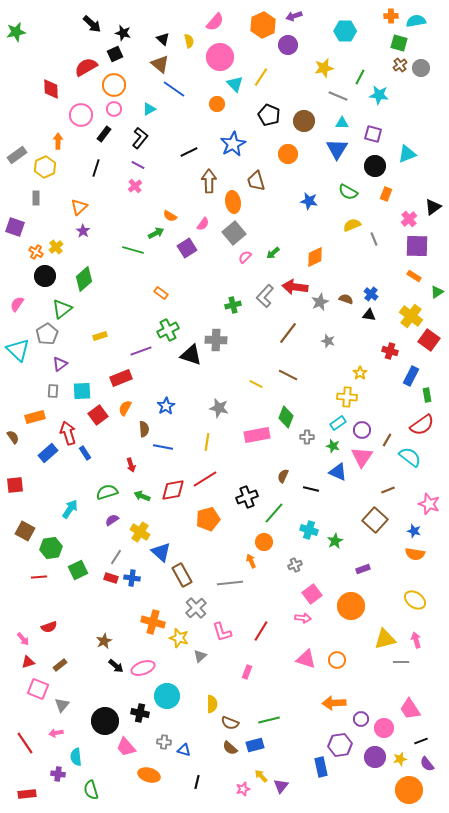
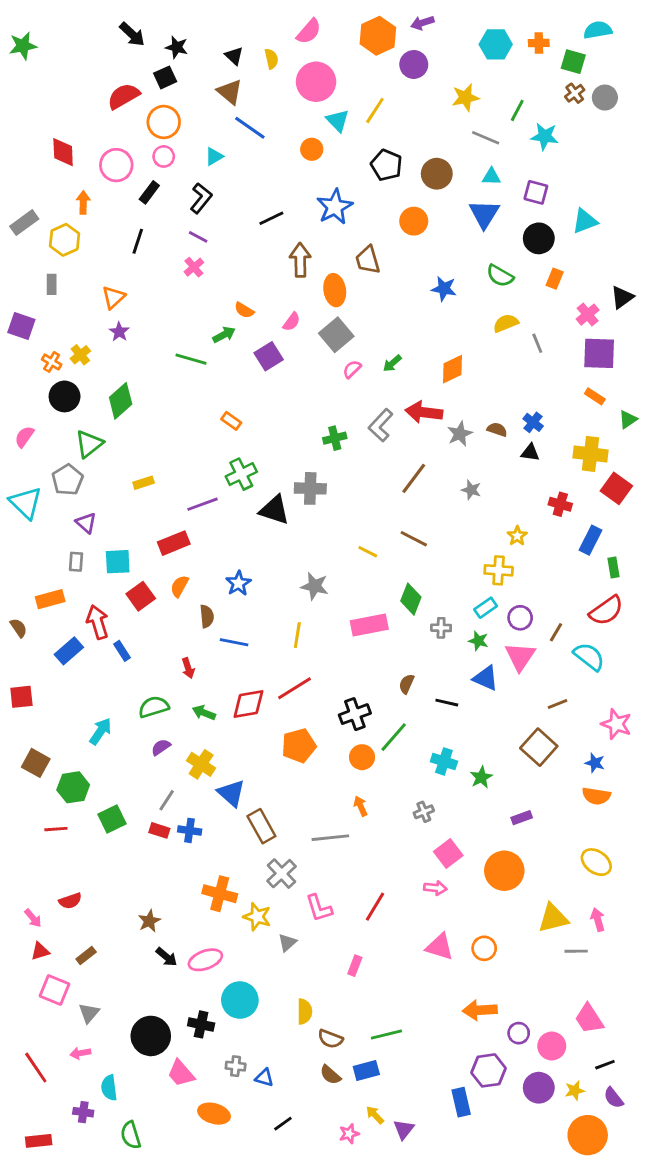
orange cross: (391, 16) -> (539, 43), moved
red diamond: (51, 89) -> (63, 152), moved
yellow cross: (411, 316) -> (591, 454), turned -30
purple triangle: (60, 364) -> (86, 523), turned -42
orange circle: (264, 542) -> (362, 757), moved
black line: (197, 782) -> (283, 1124), turned 40

